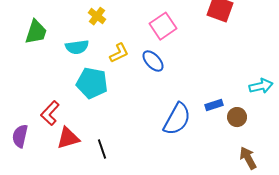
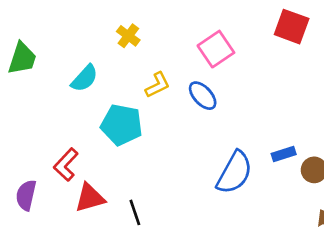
green trapezoid: (36, 32) -> (22, 58), moved
cyan semicircle: (77, 47) -> (84, 78), moved, turned -40

